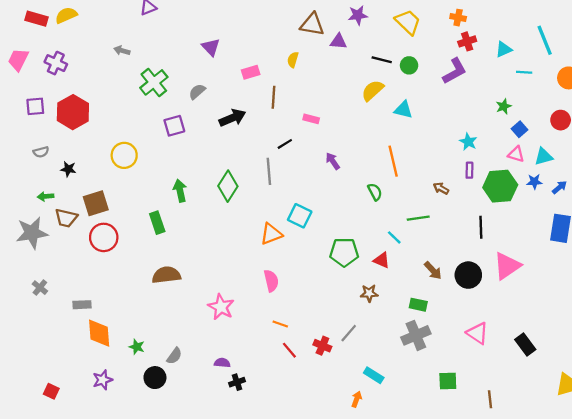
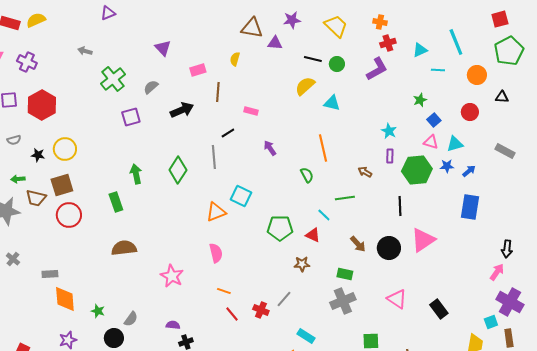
yellow circle: (124, 155) -> (65, 149), moved

